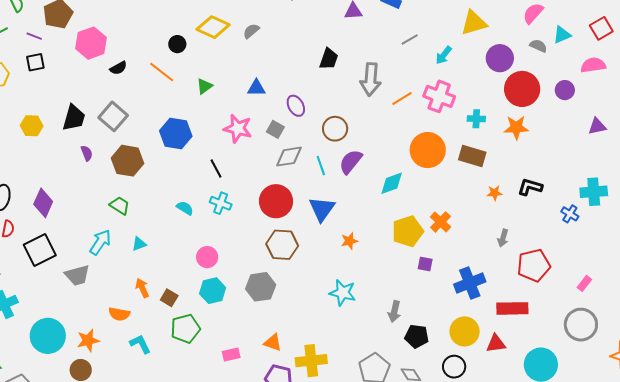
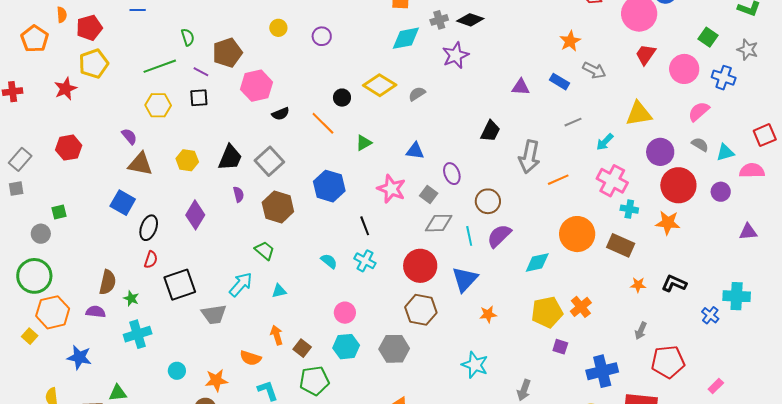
cyan triangle: (562, 35) -> (725, 153), moved
pink cross: (439, 96) -> (612, 181), moved
purple diamond: (43, 203) -> (195, 215), moved
cyan circle: (48, 336) -> (177, 371), size x0.5

